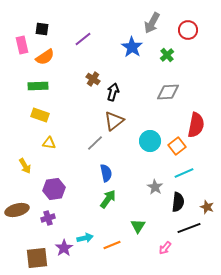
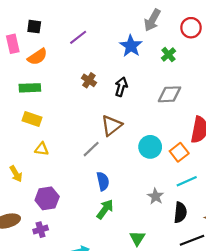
black arrow: (113, 92) -> (121, 87), moved

